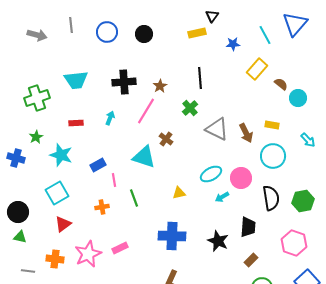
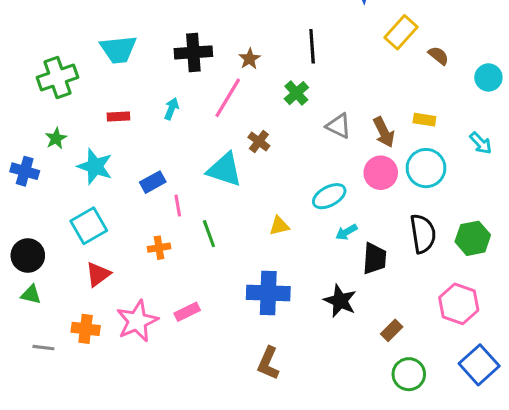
cyan circle: (298, 98) -> (488, 77), moved
gray triangle: (217, 129) -> (339, 126), size x0.7
pink circle: (241, 178) -> (381, 173), moved
black trapezoid: (248, 227) -> (374, 259), moved

